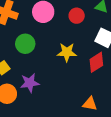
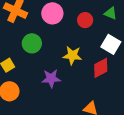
purple star: (30, 83) -> (51, 78), moved

